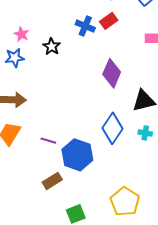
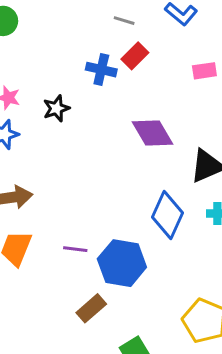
black star: (52, 47) -> (56, 108), turned 30
purple diamond: (112, 73) -> (153, 133), turned -44

